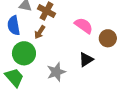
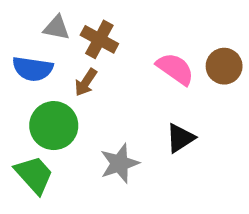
blue semicircle: (14, 25) -> (33, 69), turned -72
brown circle: (108, 38) -> (224, 66), moved

